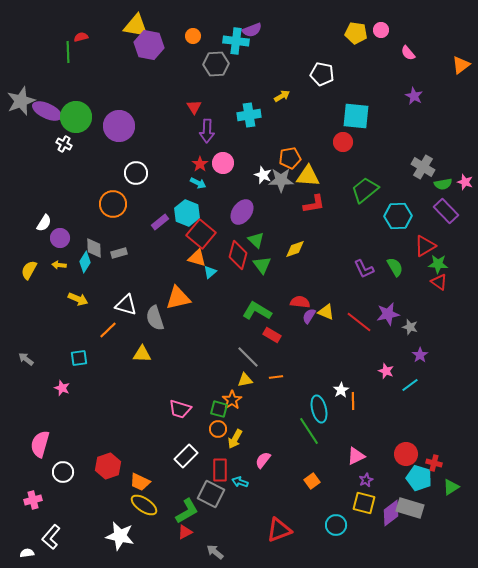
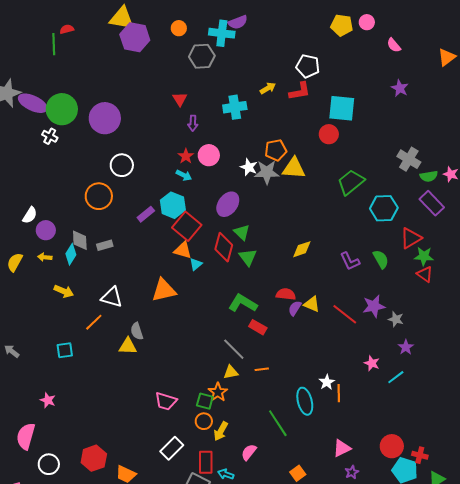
purple arrow: (207, 131) -> (193, 123), size x0.7
red L-shape: (314, 204) -> (300, 91), moved
yellow diamond: (295, 249) -> (302, 249), moved
gray semicircle: (155, 318) -> (137, 331), moved, size x0.7
pink star: (62, 388) -> (48, 400), moved
green line: (309, 431) -> (278, 423), moved

